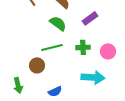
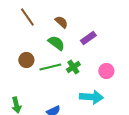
green cross: (83, 47) -> (73, 67), moved, turned -32
brown circle: (37, 65) -> (26, 60), moved

